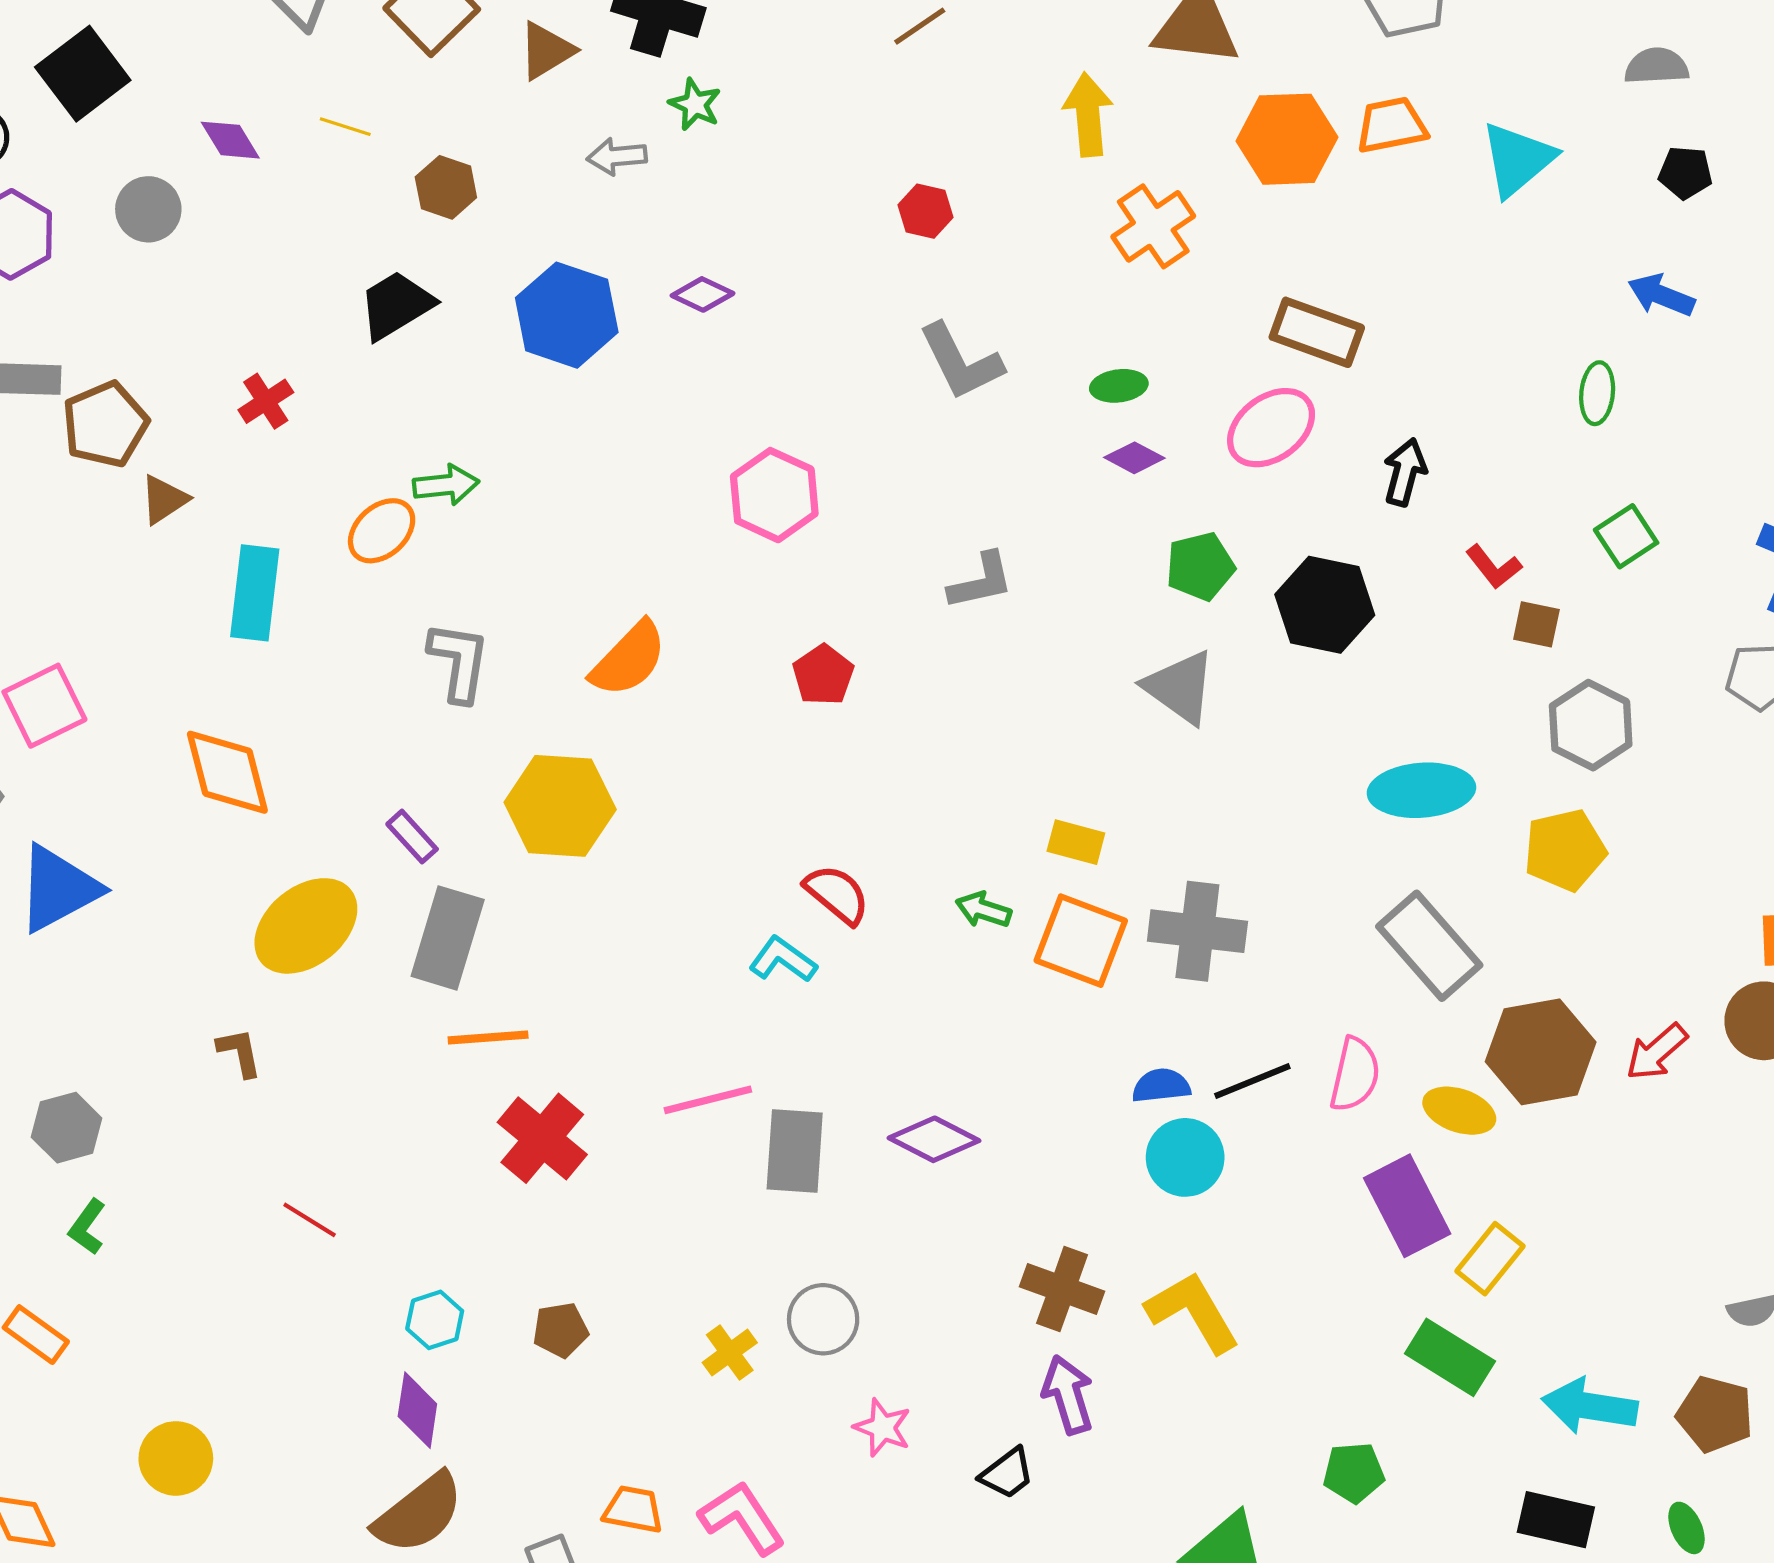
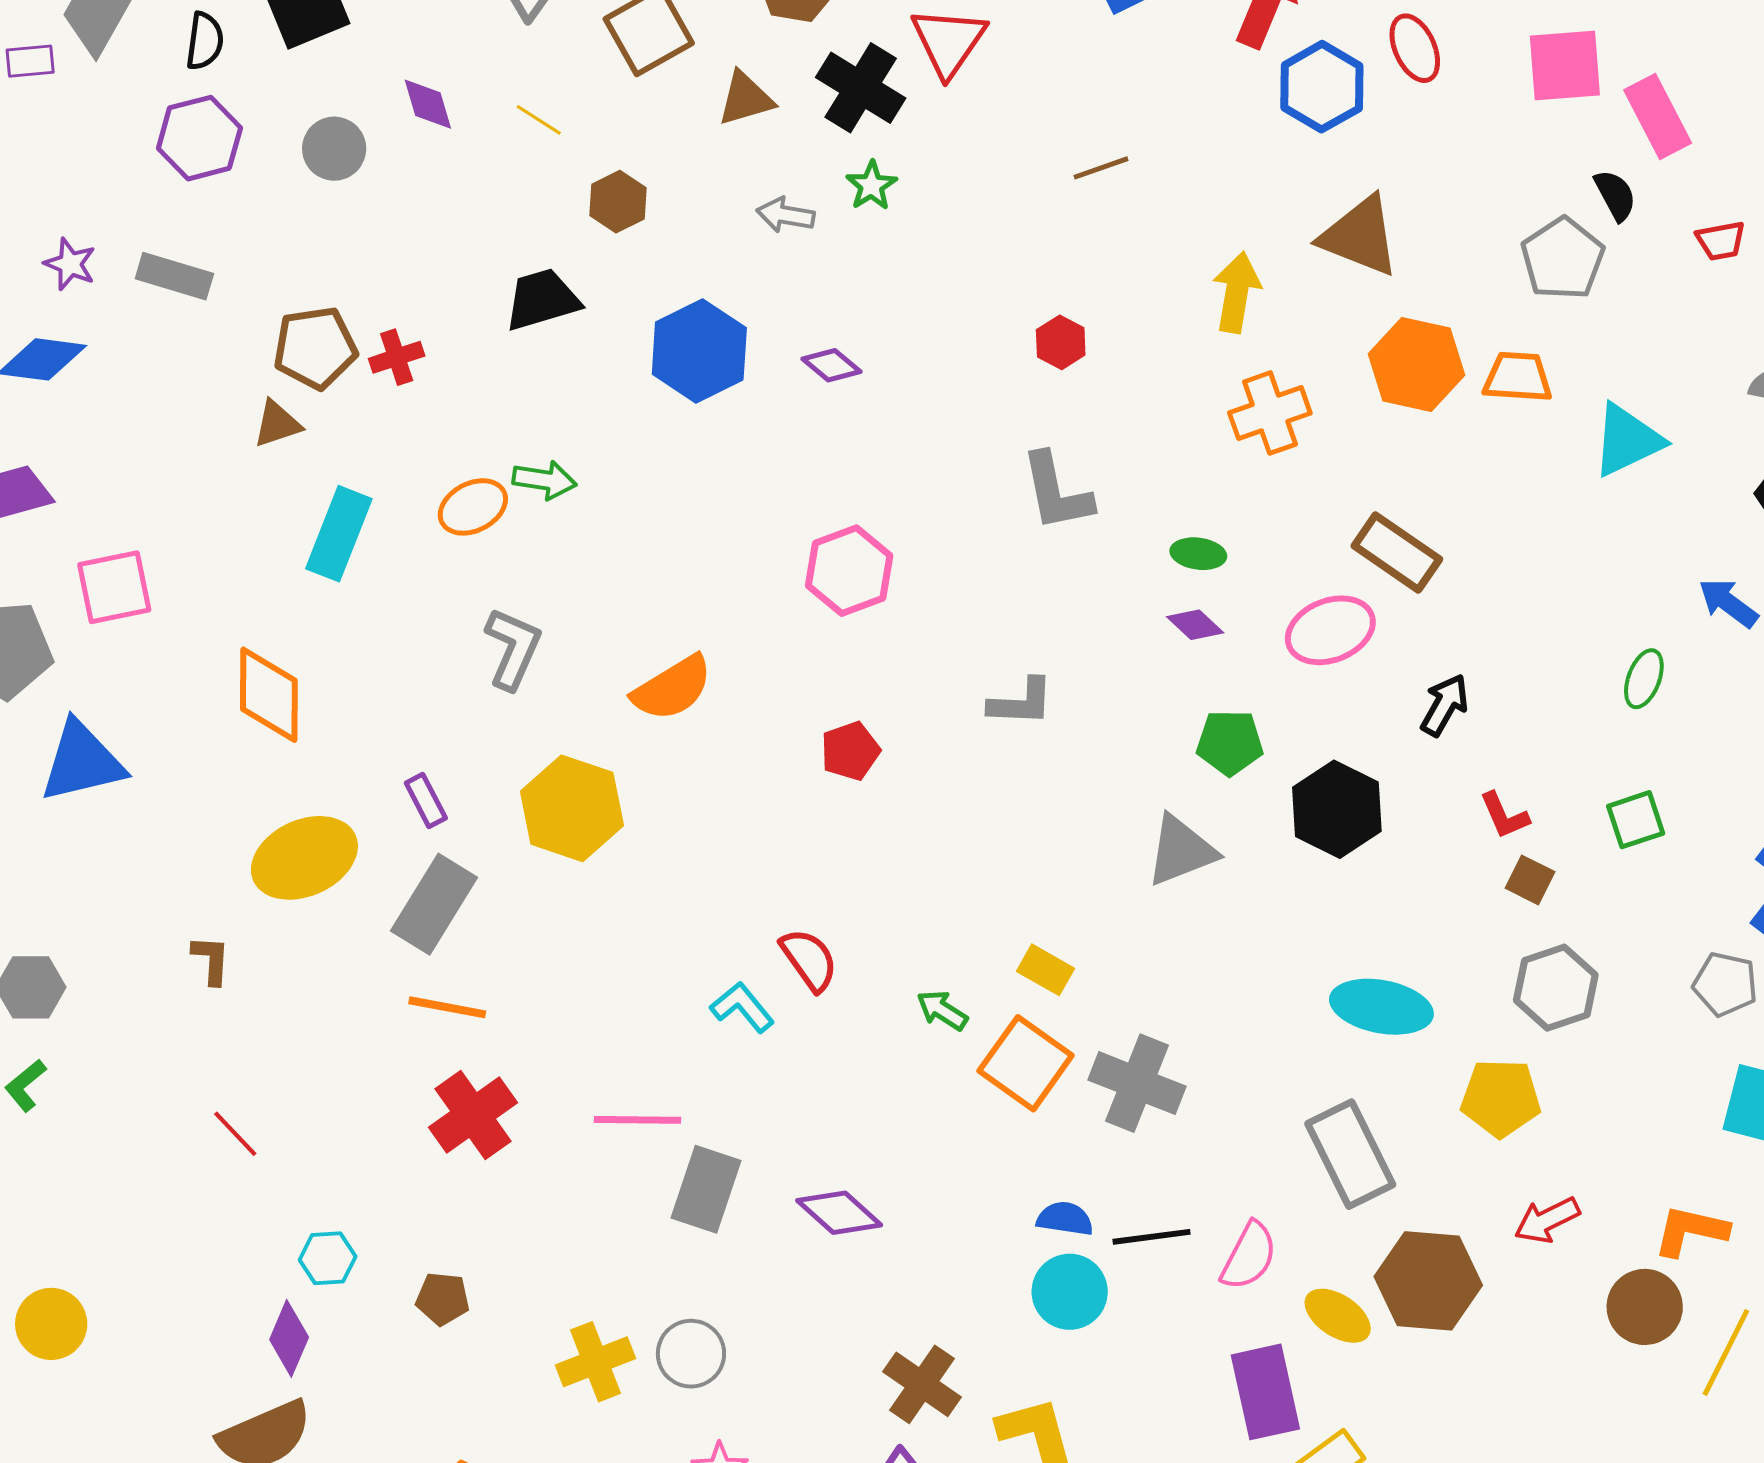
brown pentagon: (105, 424) -> (315, 348), moved
gray triangle: (1180, 687) -> (1181, 851), turned 48
red arrow: (1657, 1052) -> (1547, 1220), moved
yellow cross: (730, 1353) -> (595, 1362), size x1.4

